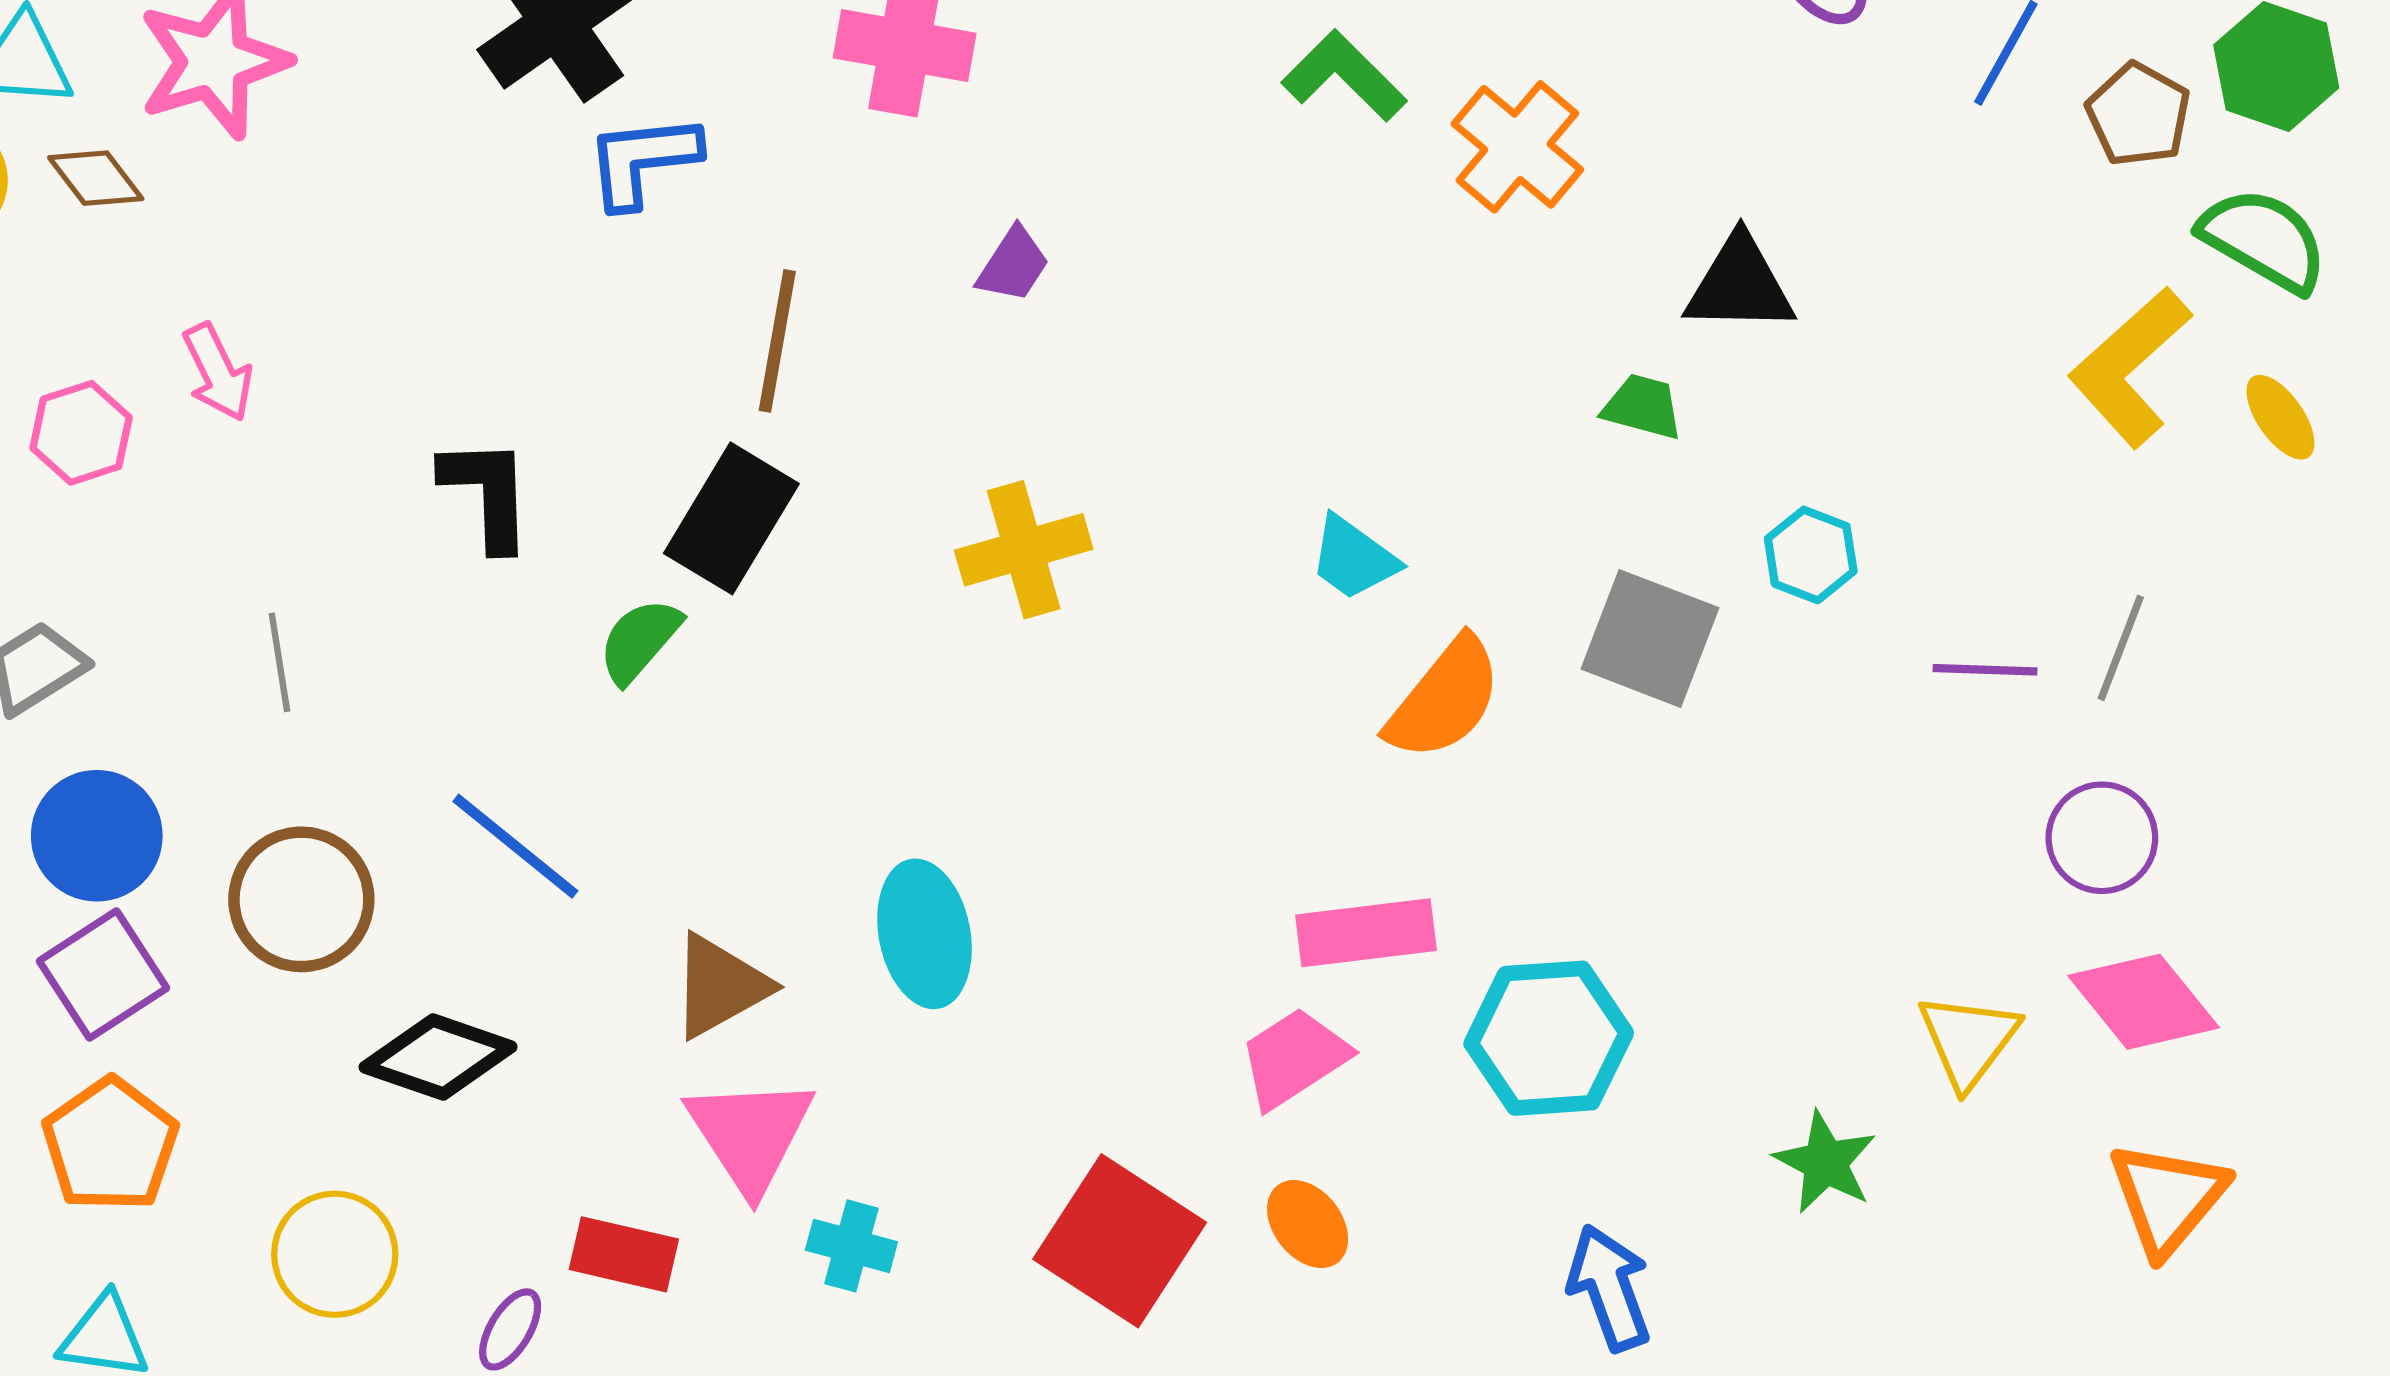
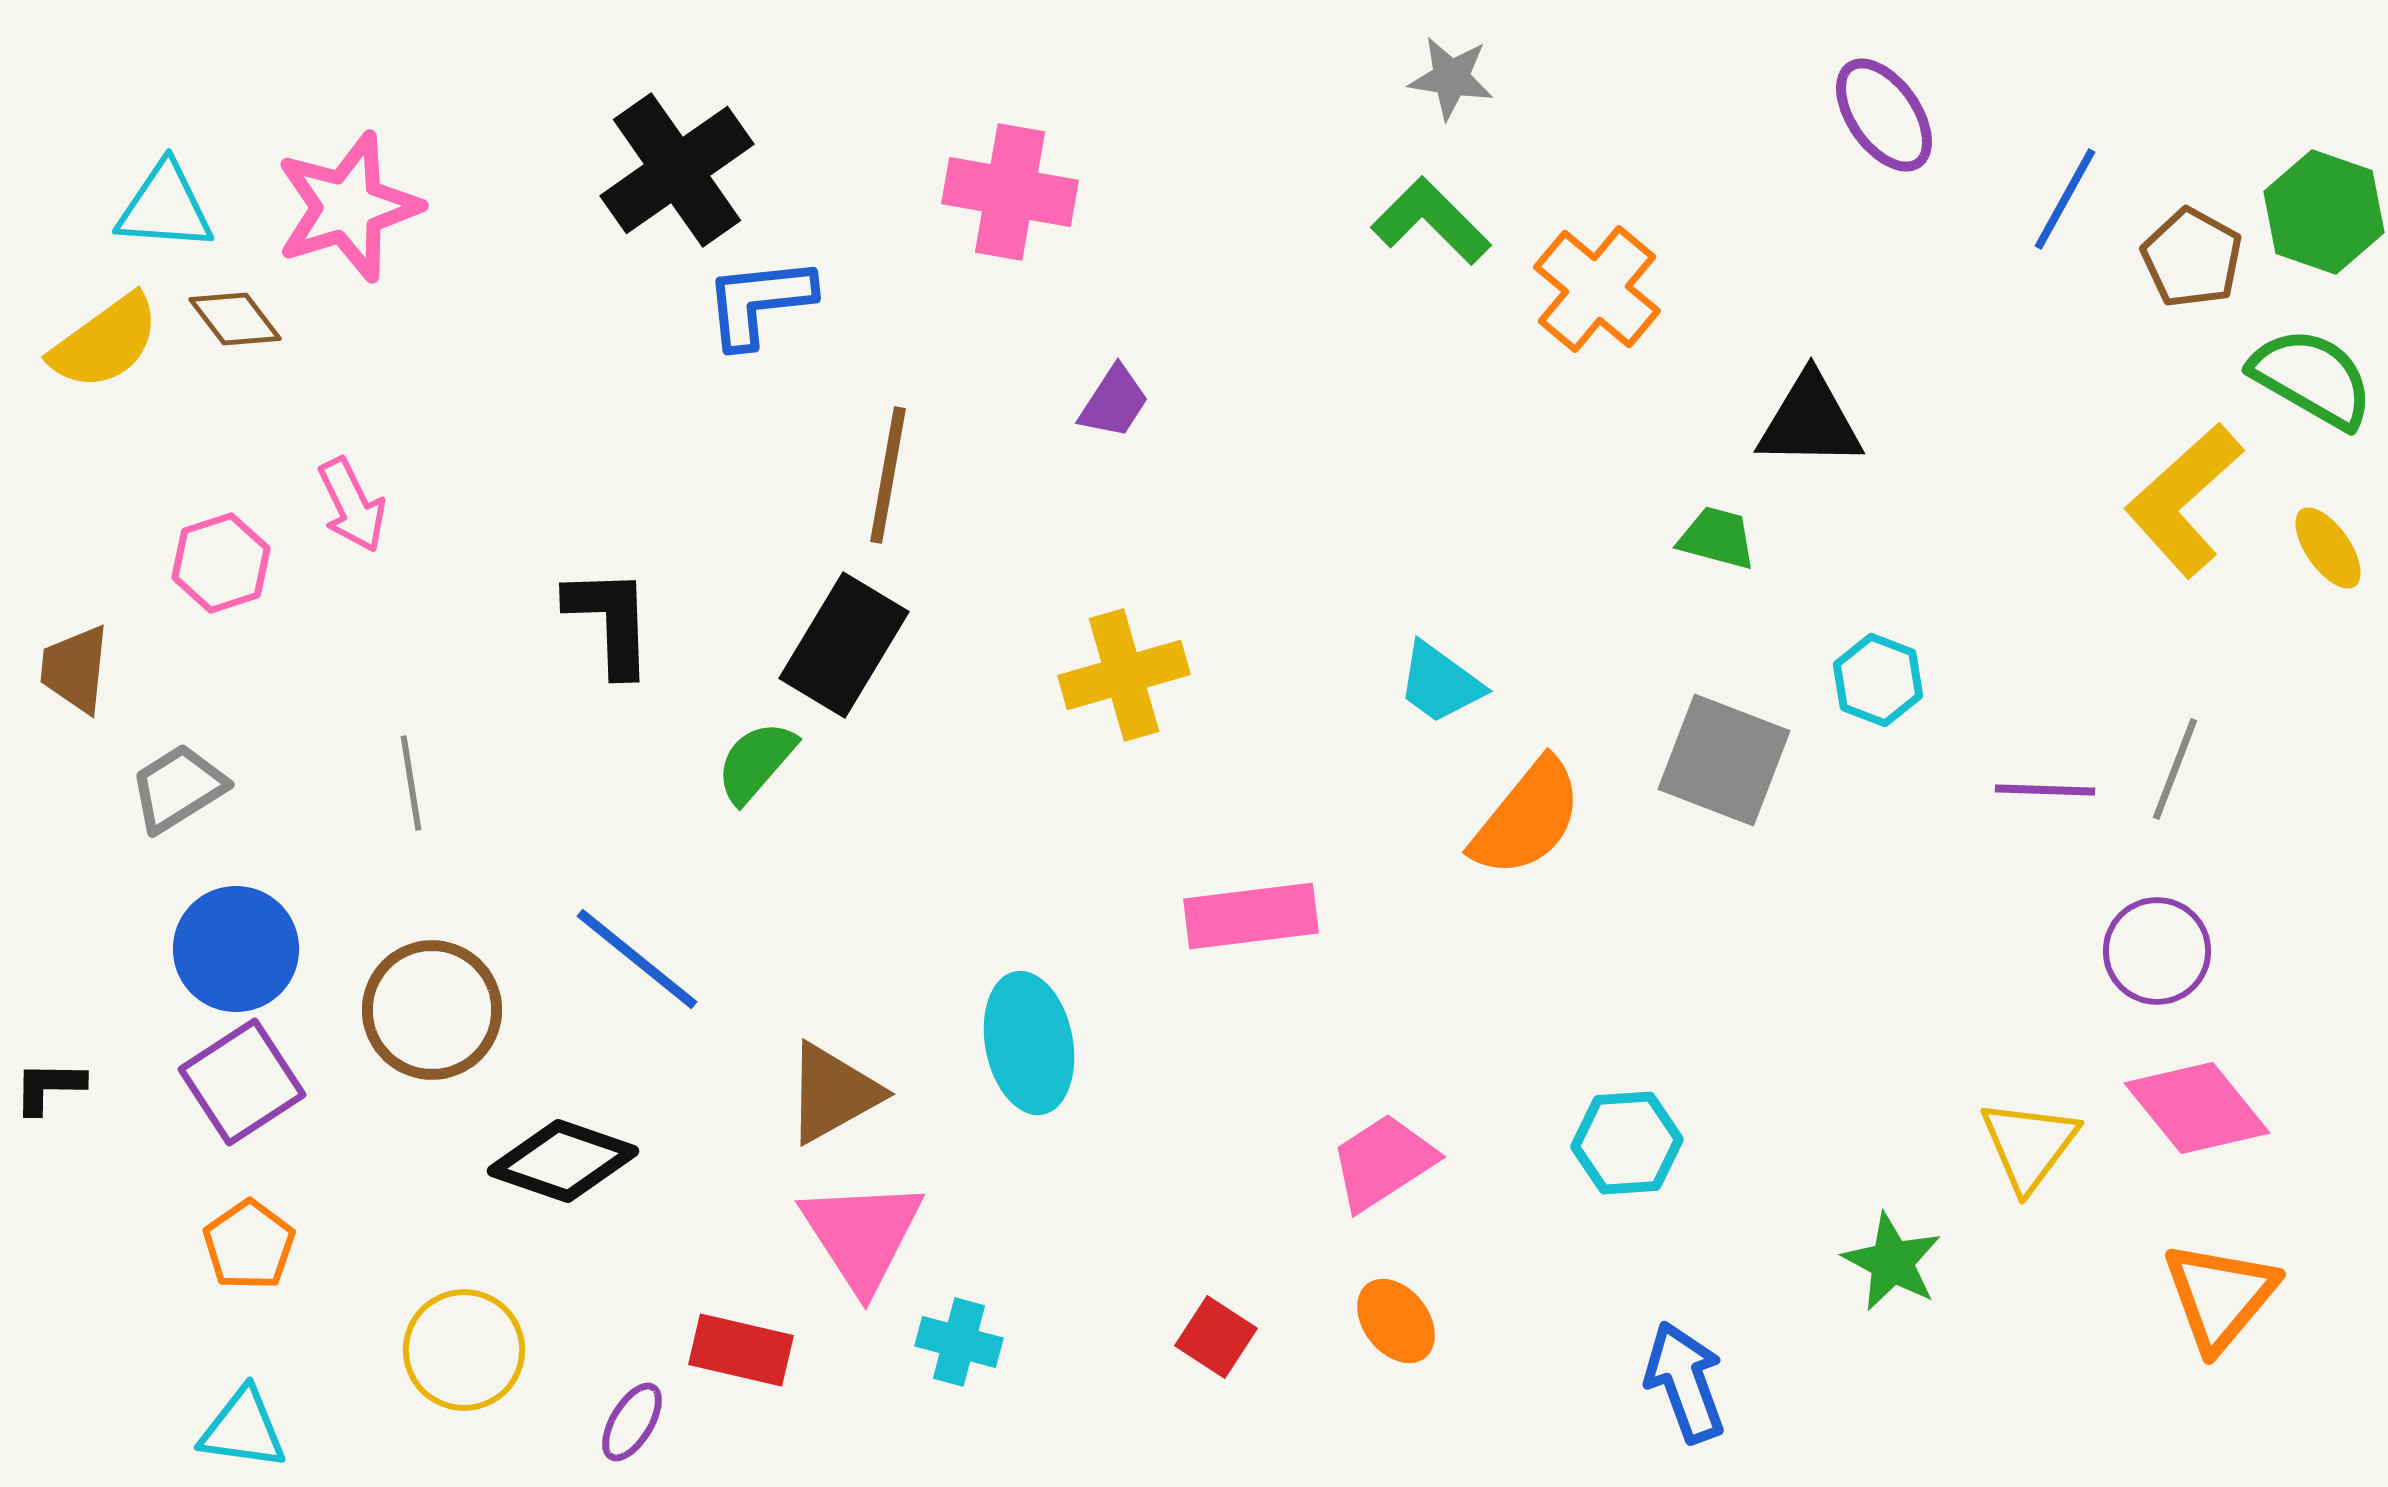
pink rectangle: (1366, 933) -> (1251, 916), moved
cyan hexagon: (1549, 1038) -> (1627, 1143), size x0.7
orange pentagon: (110, 1145) -> (249, 1245), size x0.7
red square: (1120, 1241) -> (1216, 1337), size x0.5

